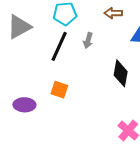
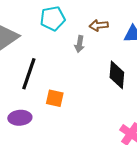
brown arrow: (113, 13) -> (99, 25), moved
black line: (59, 46) -> (29, 74), moved

